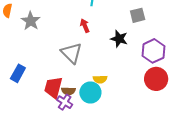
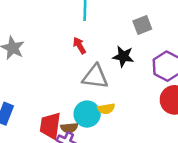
gray triangle: (71, 53) -> (95, 77), moved, turned -30
cyan circle: (90, 92) -> (87, 114), moved

